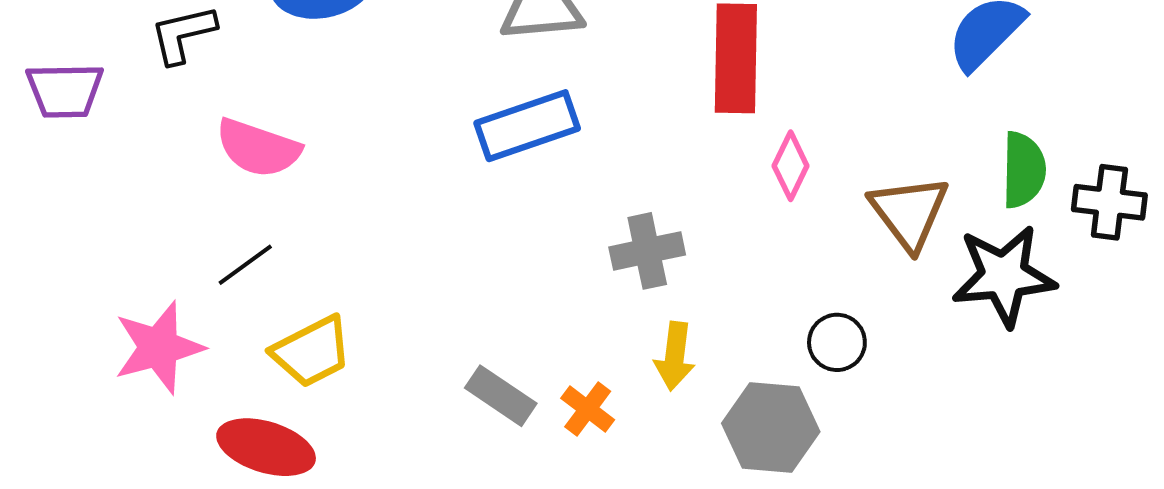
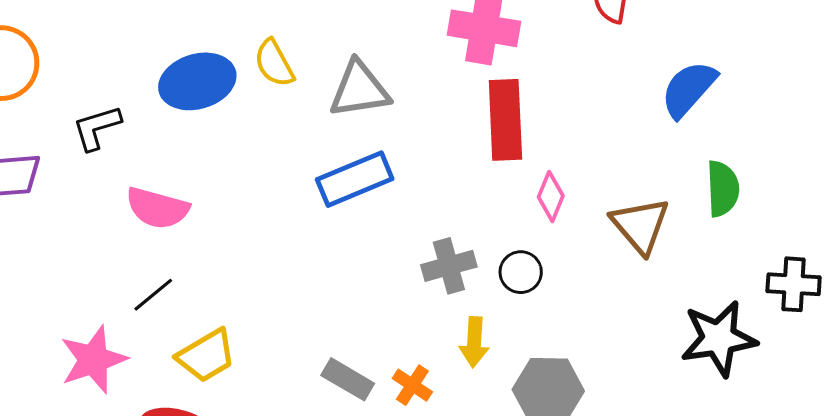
black cross: (1109, 202) -> (794, 284), moved
black star: (1004, 276) -> (719, 338), moved
black circle: (837, 342) -> (521, 272), moved

